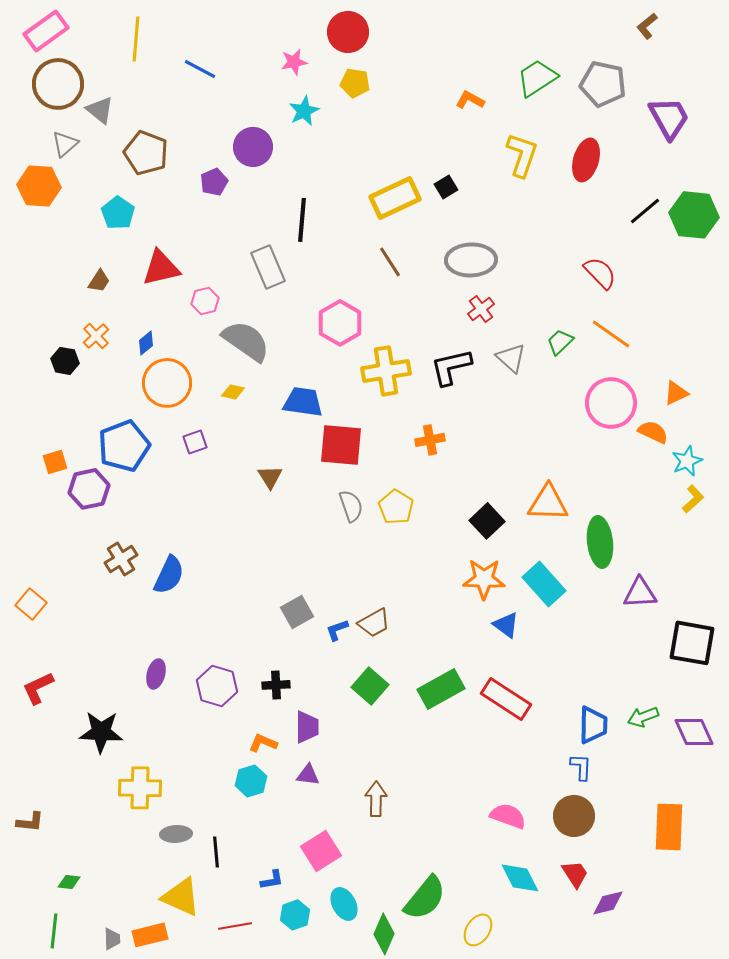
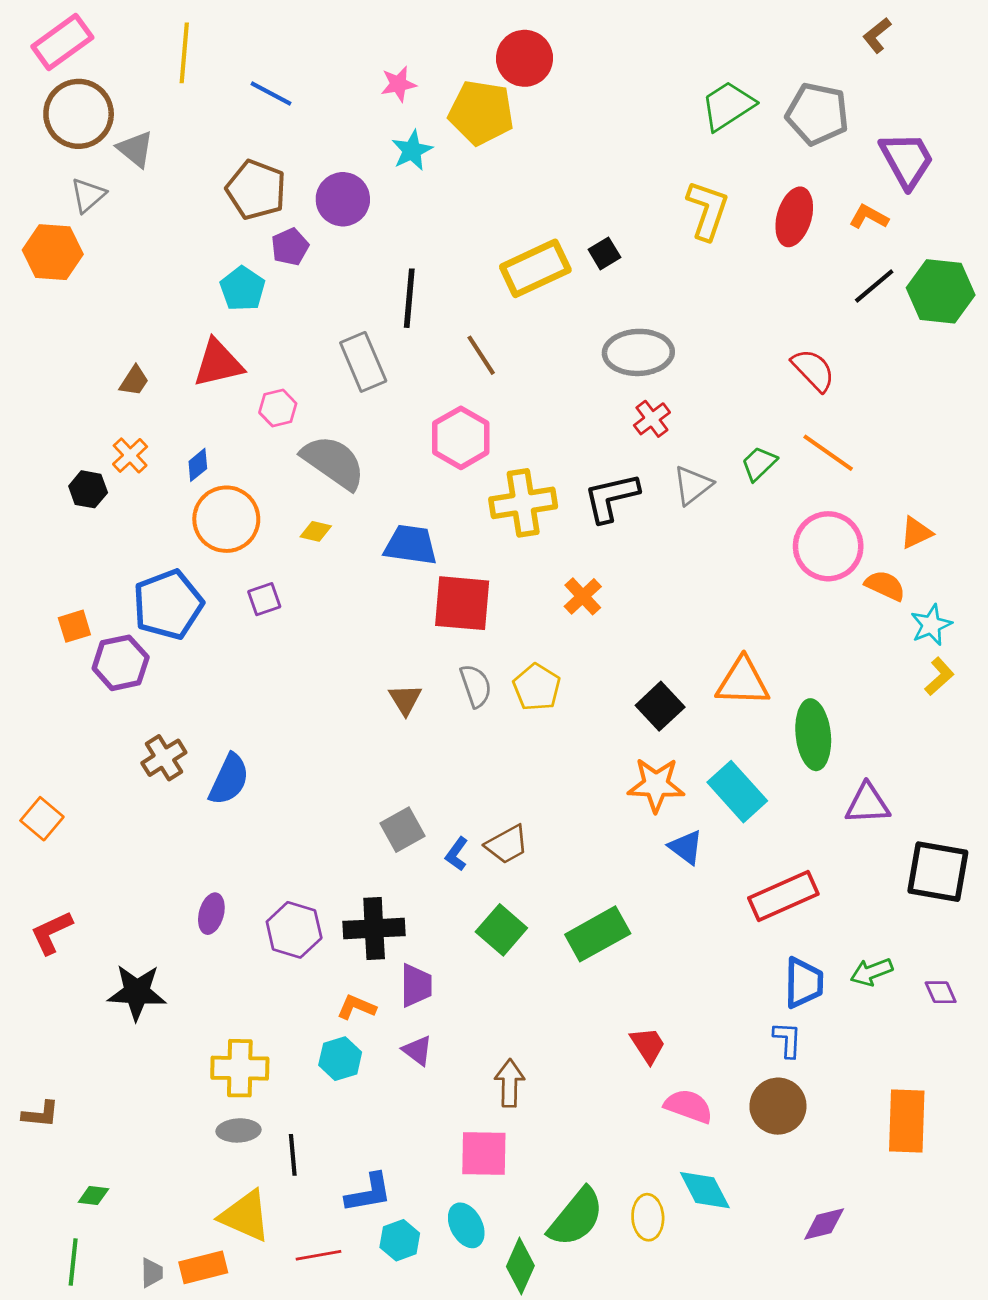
red circle: (348, 32) -> (524, 58), moved
yellow pentagon: (355, 83) -> (481, 113), size x1.6
orange L-shape: (470, 100) -> (869, 217), moved
brown pentagon: (146, 153) -> (256, 190), moved
cyan pentagon: (118, 213) -> (243, 289), moved
brown line: (390, 262) -> (481, 355), moved
gray triangle: (511, 358) -> (693, 485), turned 40
orange cross: (430, 440) -> (583, 596), turned -32
brown triangle: (270, 477) -> (405, 699), moved
blue L-shape: (337, 630) -> (457, 854), turned -35
black cross: (276, 685) -> (374, 929), size x1.6
red rectangle: (506, 699) -> (783, 896), moved, turned -57
purple diamond: (694, 732) -> (941, 992), size x0.6
purple triangle: (308, 775) -> (417, 1051), turned 30
yellow cross: (140, 788) -> (240, 1068), moved
pink square: (321, 851) -> (484, 1154), moved, turned 33
red trapezoid: (575, 874) -> (648, 1045), moved
blue L-shape: (272, 880) -> (369, 1193), size x1.5
yellow ellipse: (478, 930) -> (648, 1217), moved, turned -36

